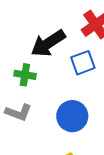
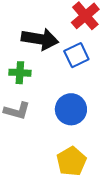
black arrow: (48, 43) -> (40, 39), turned -132

